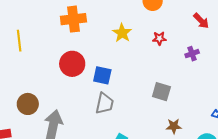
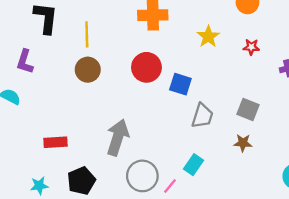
gray trapezoid: (105, 103) -> (202, 116), moved
brown circle: (28, 104) -> (88, 70), moved
brown star: (174, 126) -> (243, 143), moved

